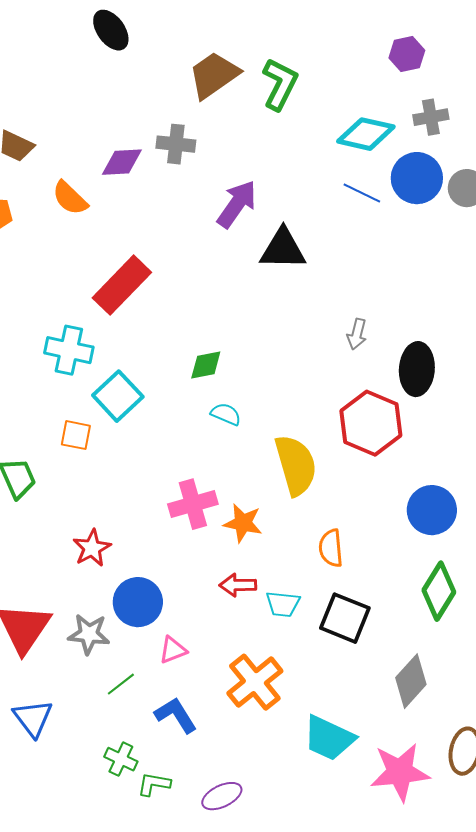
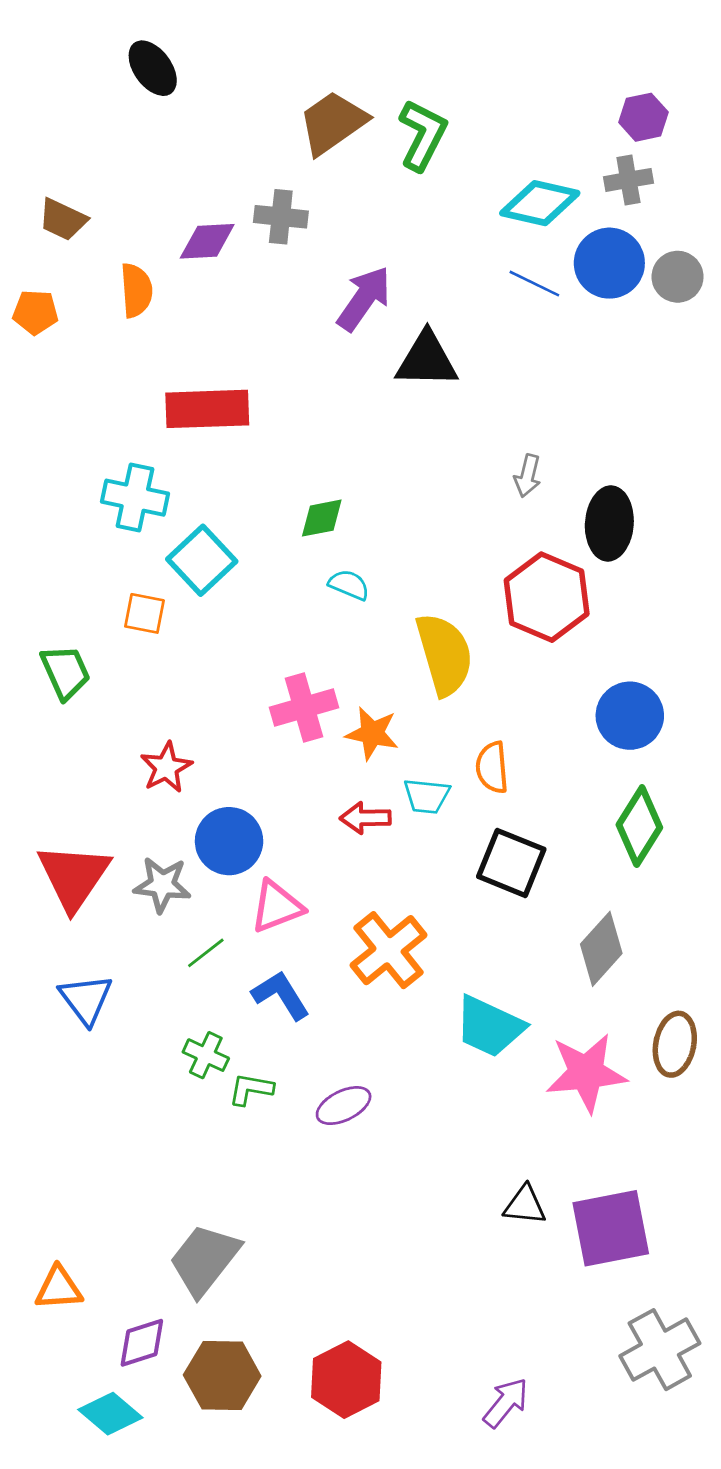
black ellipse: (111, 30) -> (153, 68), moved
purple hexagon: (407, 54) -> (643, 117), moved
orange semicircle: (70, 198) -> (136, 290), turned -138
red rectangle: (122, 285) -> (207, 409), turned 44
cyan trapezoid: (283, 604) -> (427, 796), moved
pink triangle: (173, 650) -> (277, 907), size x1.4

